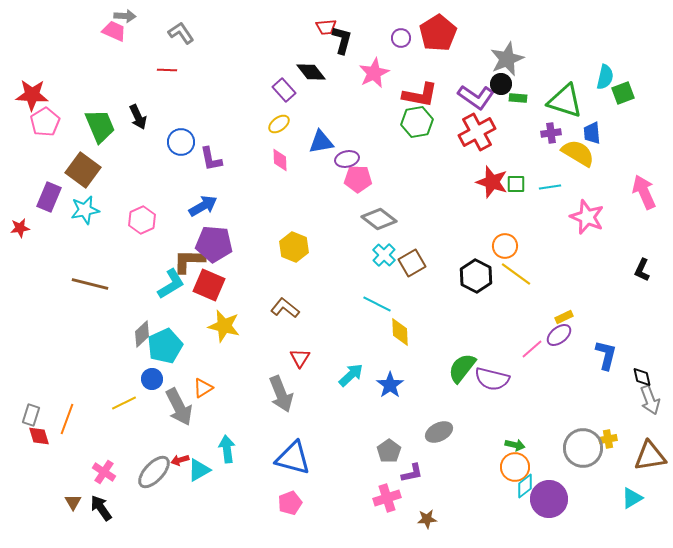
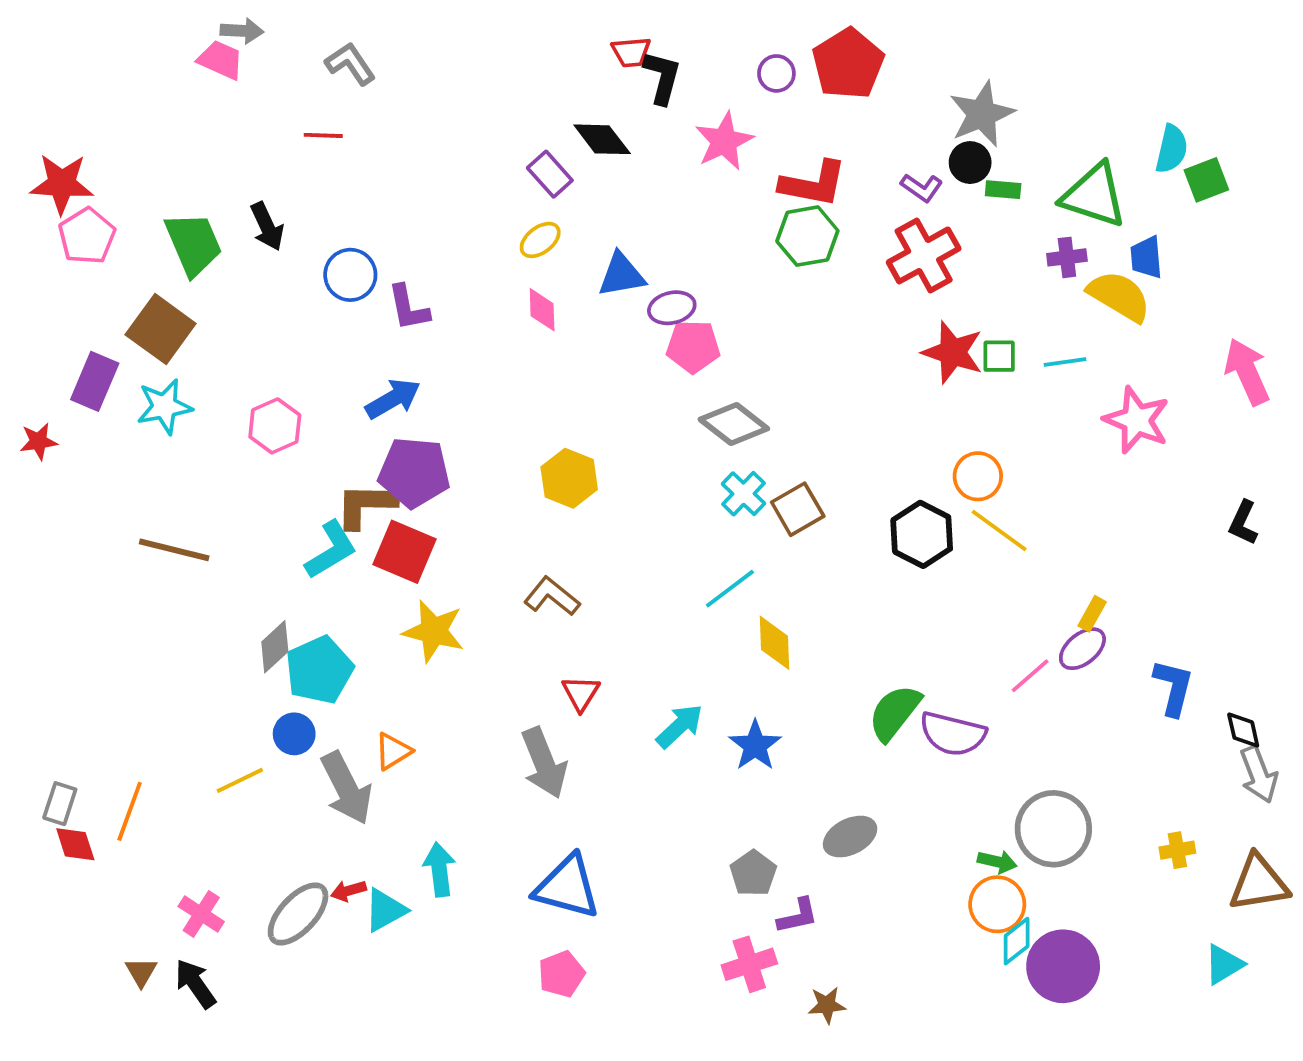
purple L-shape: (476, 97) -> (922, 188), size x0.6
cyan line: (377, 304) -> (730, 589), turned -64
yellow rectangle: (564, 317) -> (1092, 614), turned -36
gray circle: (583, 448) -> (1053, 829), moved

